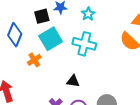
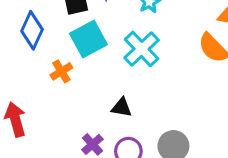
cyan cross: (84, 44) -> (142, 49), turned 30

